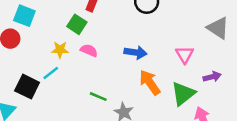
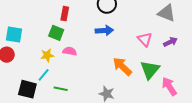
blue arrow: (136, 52) -> (104, 30), moved
purple arrow: (212, 77) -> (170, 42), moved
green line: (98, 97) -> (61, 89), moved

